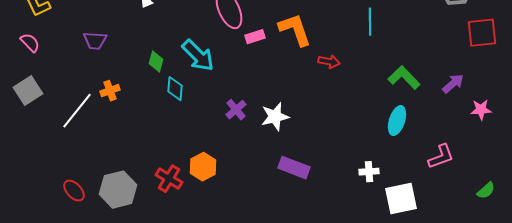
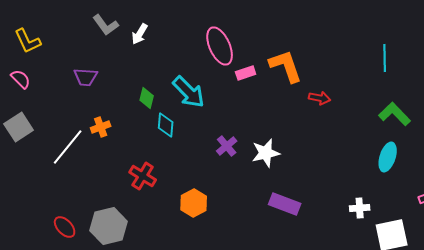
cyan line: (370, 22) -> (385, 58), moved
red cross: (169, 179) -> (143, 176), moved

